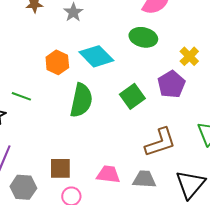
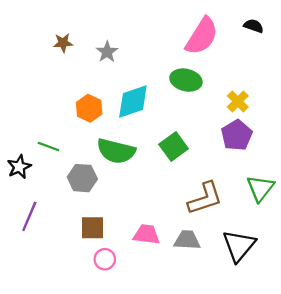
cyan diamond: (96, 56) -> (133, 101), turned -64
purple pentagon: (171, 84) -> (237, 135), moved
green semicircle: (81, 100) -> (116, 151), turned 92
gray hexagon: (23, 187) -> (82, 178), moved

